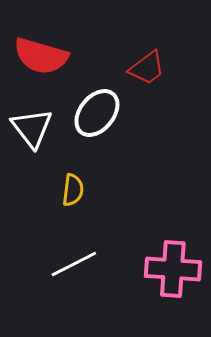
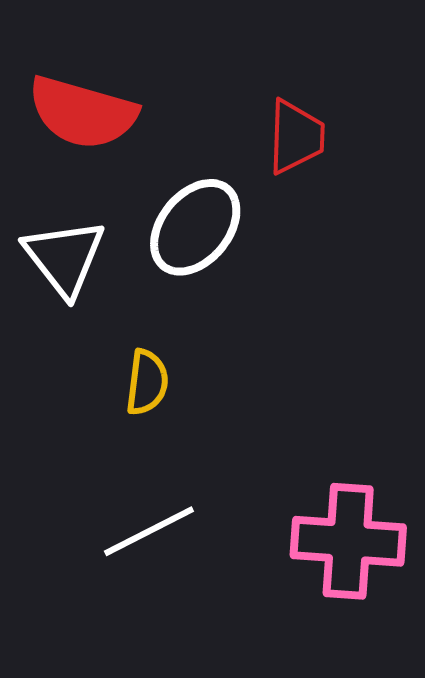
red trapezoid: (147, 68) -> (296, 137), turned -51

